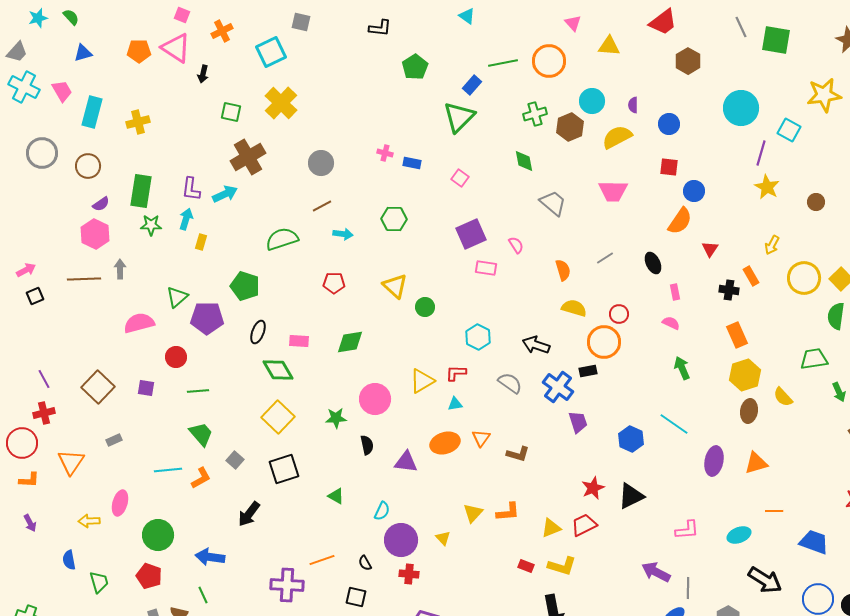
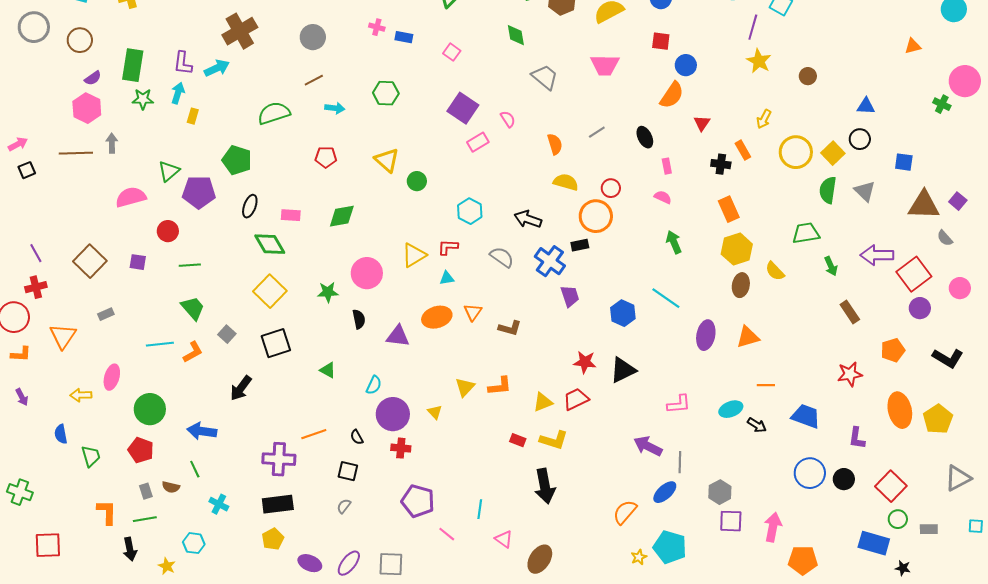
purple square: (471, 234) -> (463, 108), turned -32
pink rectangle: (486, 268) -> (478, 142), turned -40
red star: (593, 488) -> (585, 362), turned 30
black arrow: (765, 580) -> (757, 425), moved, size x0.6

